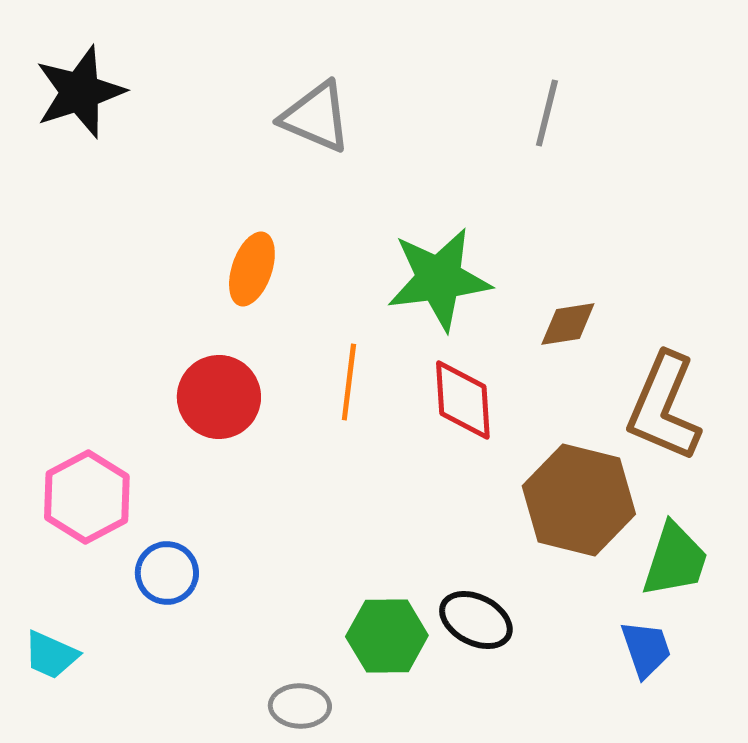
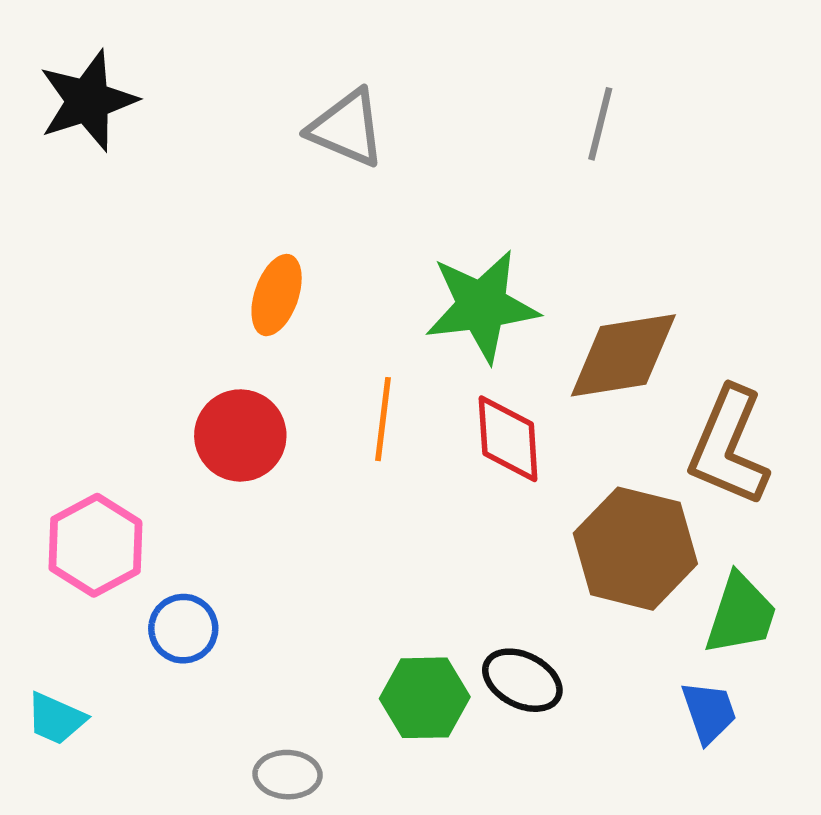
brown diamond: (568, 324) -> (623, 355), size x1.8
gray ellipse: (300, 706) -> (288, 775), moved

